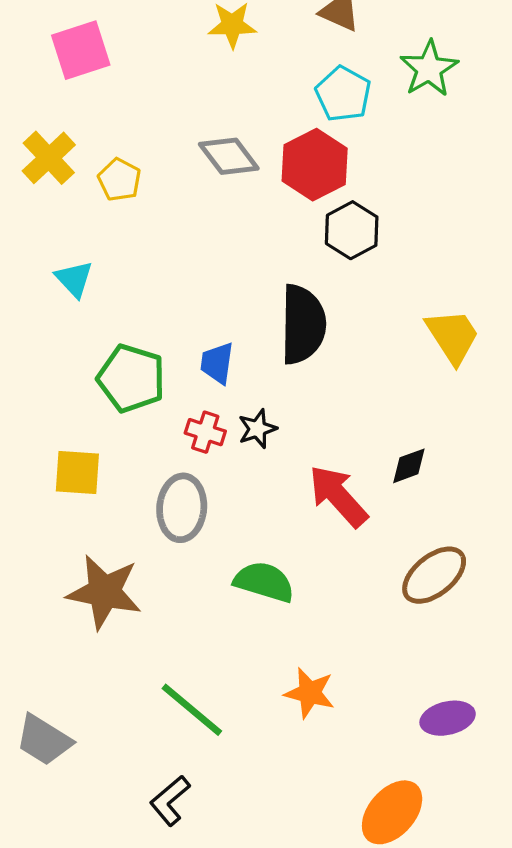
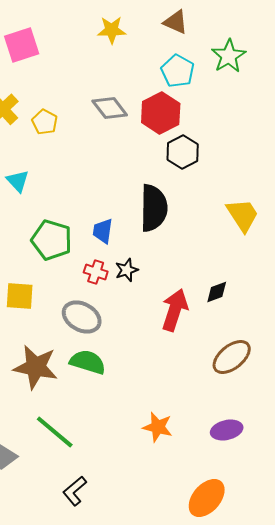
red arrow: (338, 496) -> (175, 310), turned 60
gray ellipse: (182, 508) -> (82, 317), turned -66
green semicircle: (264, 582) -> (88, 362), moved
green line: (192, 710) -> (55, 432), moved
purple ellipse: (448, 718) -> (227, 430), moved

